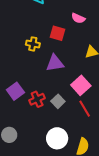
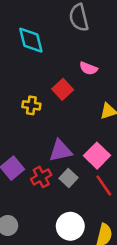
red square: (57, 33) -> (63, 89), turned 35
purple triangle: (55, 63) -> (60, 151), moved

